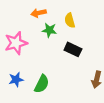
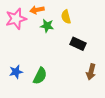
pink star: (16, 43) -> (16, 19), moved
black rectangle: (73, 49) -> (78, 44), moved

